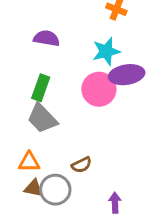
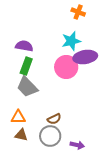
purple semicircle: (47, 38) -> (24, 46), moved
gray circle: (55, 190) -> (50, 136), moved
purple arrow: (115, 203) -> (77, 145), turned 104

